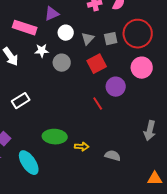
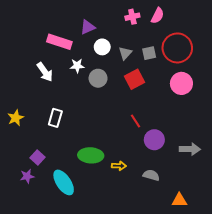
purple circle: (116, 87) -> (154, 140), moved
white rectangle: (21, 101) -> (55, 118), turned -42
gray arrow: (150, 131) -> (190, 149), turned -102
orange triangle: (155, 179) -> (179, 200), moved

